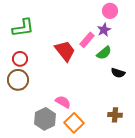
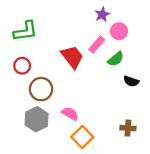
pink circle: (110, 11) -> (119, 31), moved
purple star: (104, 30) -> (102, 14), moved
brown circle: (18, 80) -> (41, 89), moved
gray hexagon: (45, 119) -> (37, 119), moved

